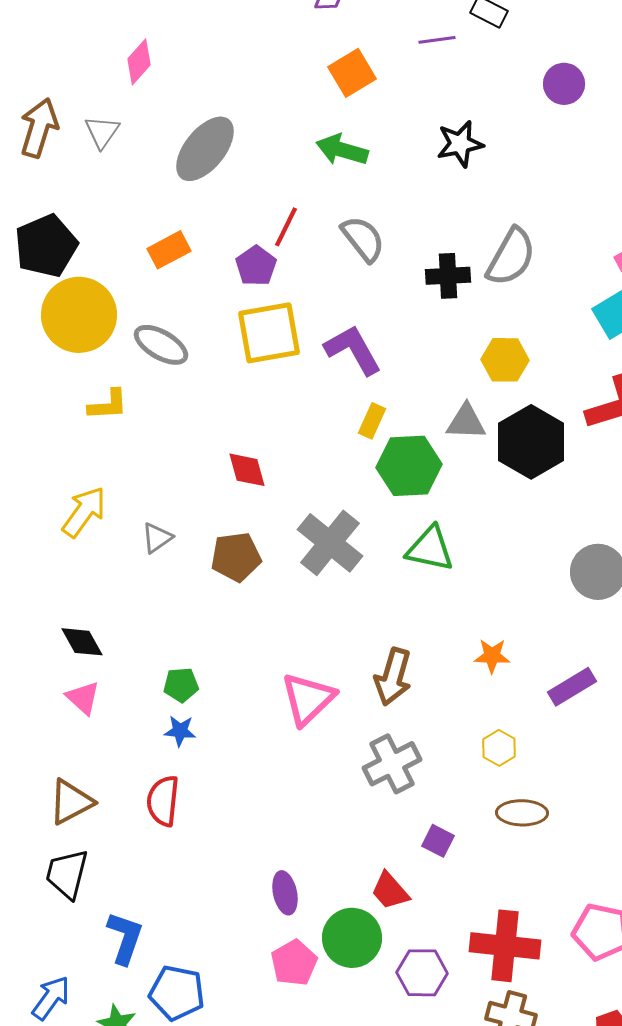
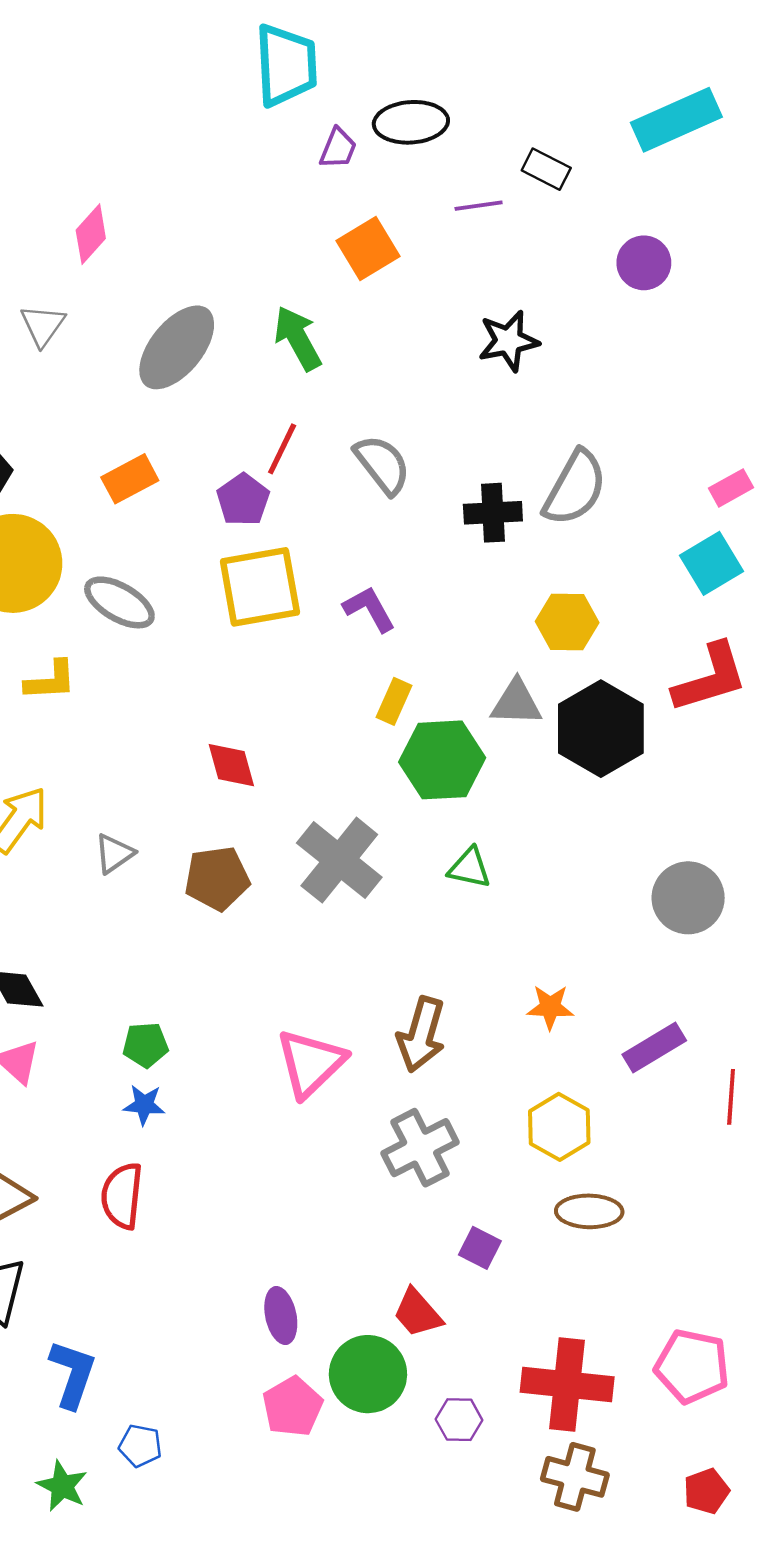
green arrow: (342, 150) -> (298, 338), moved, turned 45
purple L-shape: (353, 350) -> (369, 609), size x0.7
green triangle: (430, 549) -> (469, 868), size x0.7
yellow hexagon: (499, 748) -> (559, 1127), size x1.4
purple hexagon: (422, 973) -> (459, 1420), size x0.7
blue pentagon: (177, 993) -> (140, 1446), size x0.6

